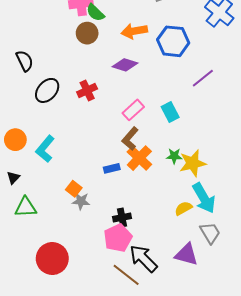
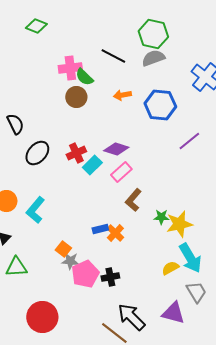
orange arrow: (134, 31) -> (122, 95), size x0.7
purple diamond: (125, 65) -> (116, 149), moved
cyan rectangle: (170, 112) -> (92, 165), moved, turned 72
brown L-shape: (130, 139) -> (133, 200), moved
orange cross: (139, 158) -> (115, 233), moved, size x0.7
pink pentagon: (118, 238) -> (85, 274), moved

